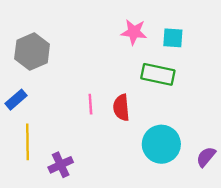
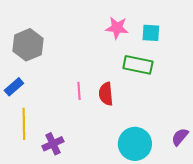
cyan circle: (161, 144) -> (135, 144), moved

